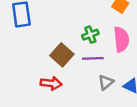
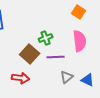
green cross: (90, 35) -> (46, 38), moved

